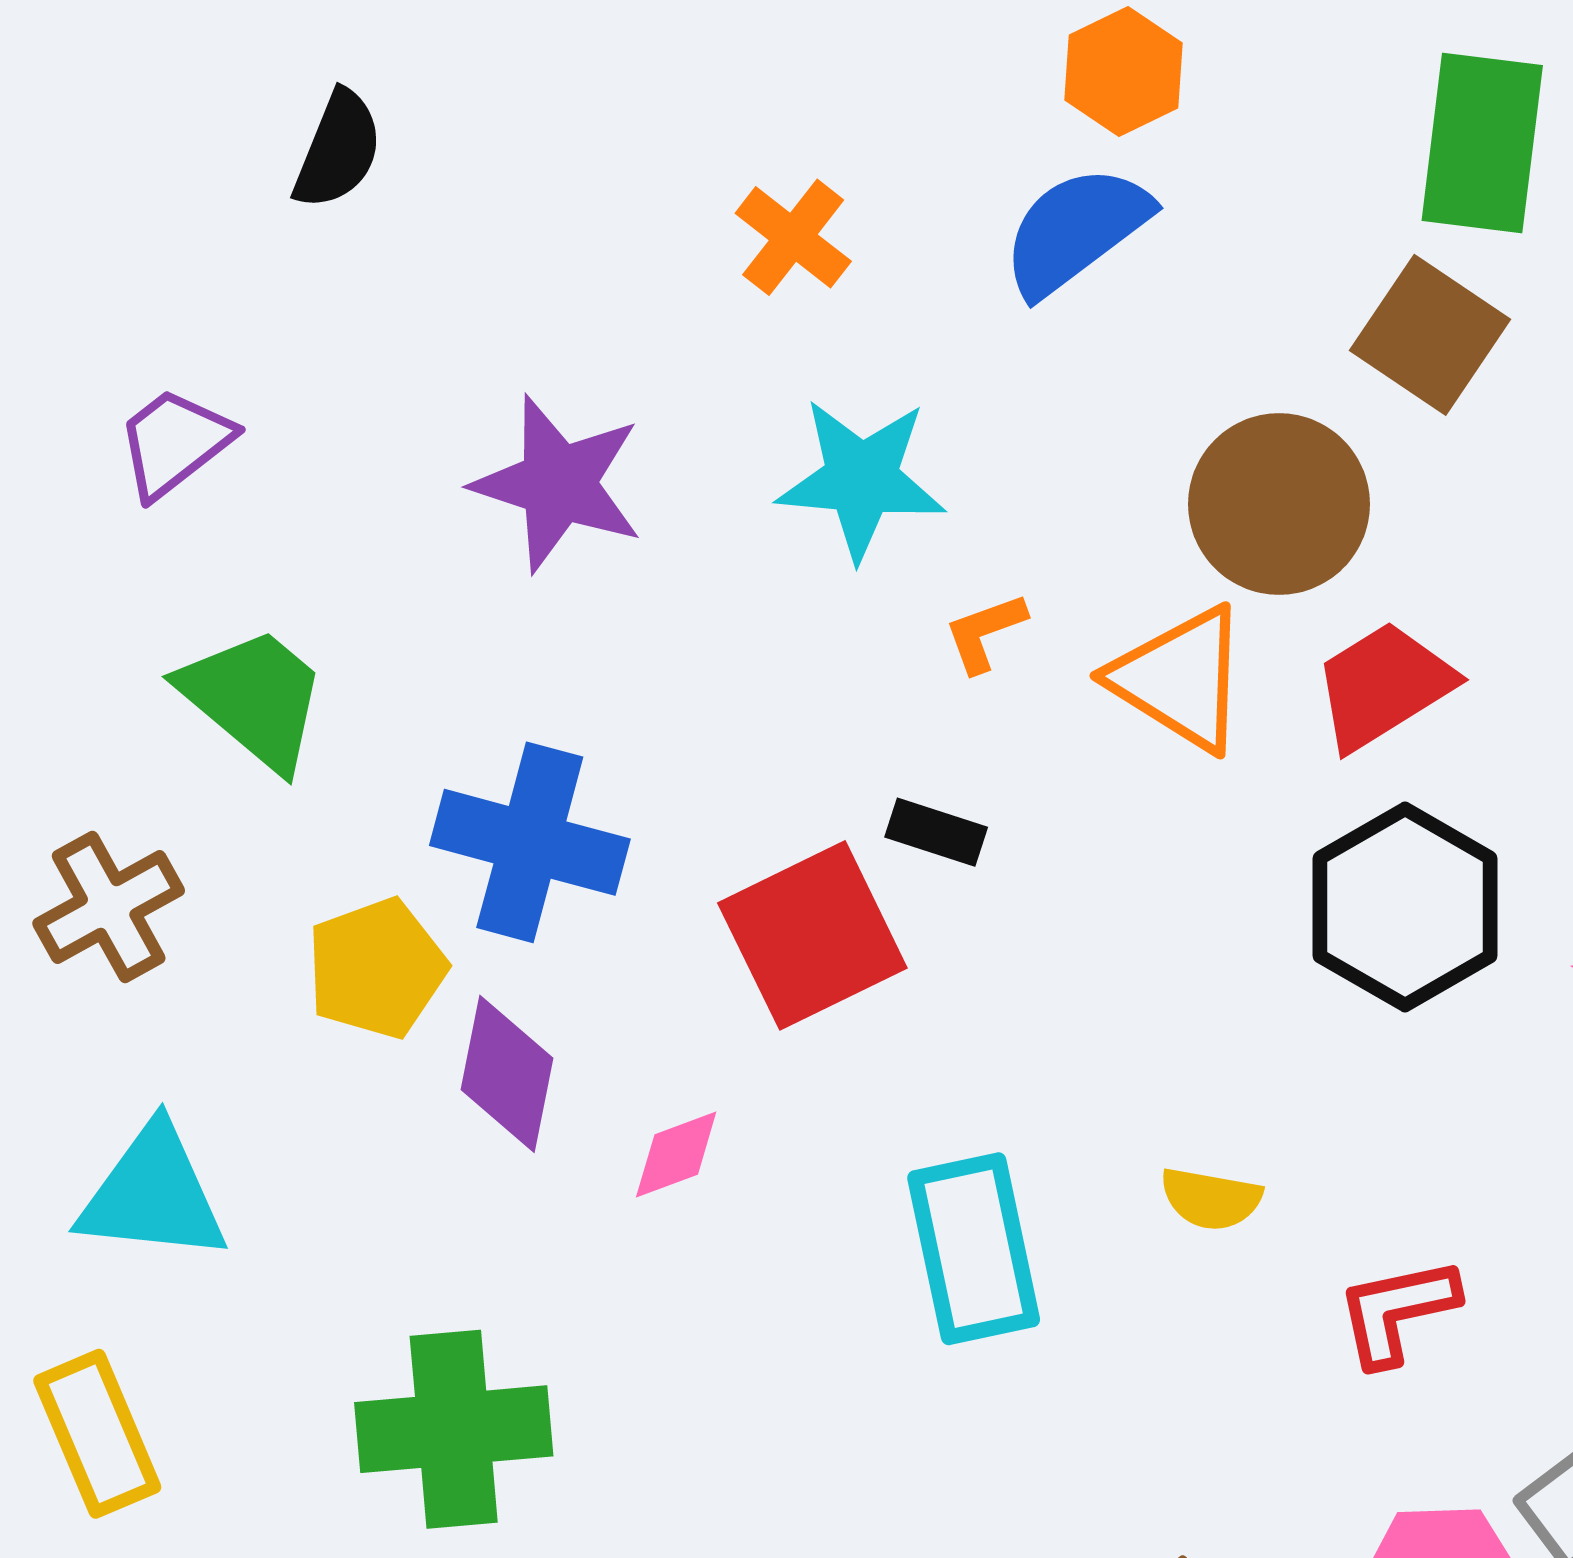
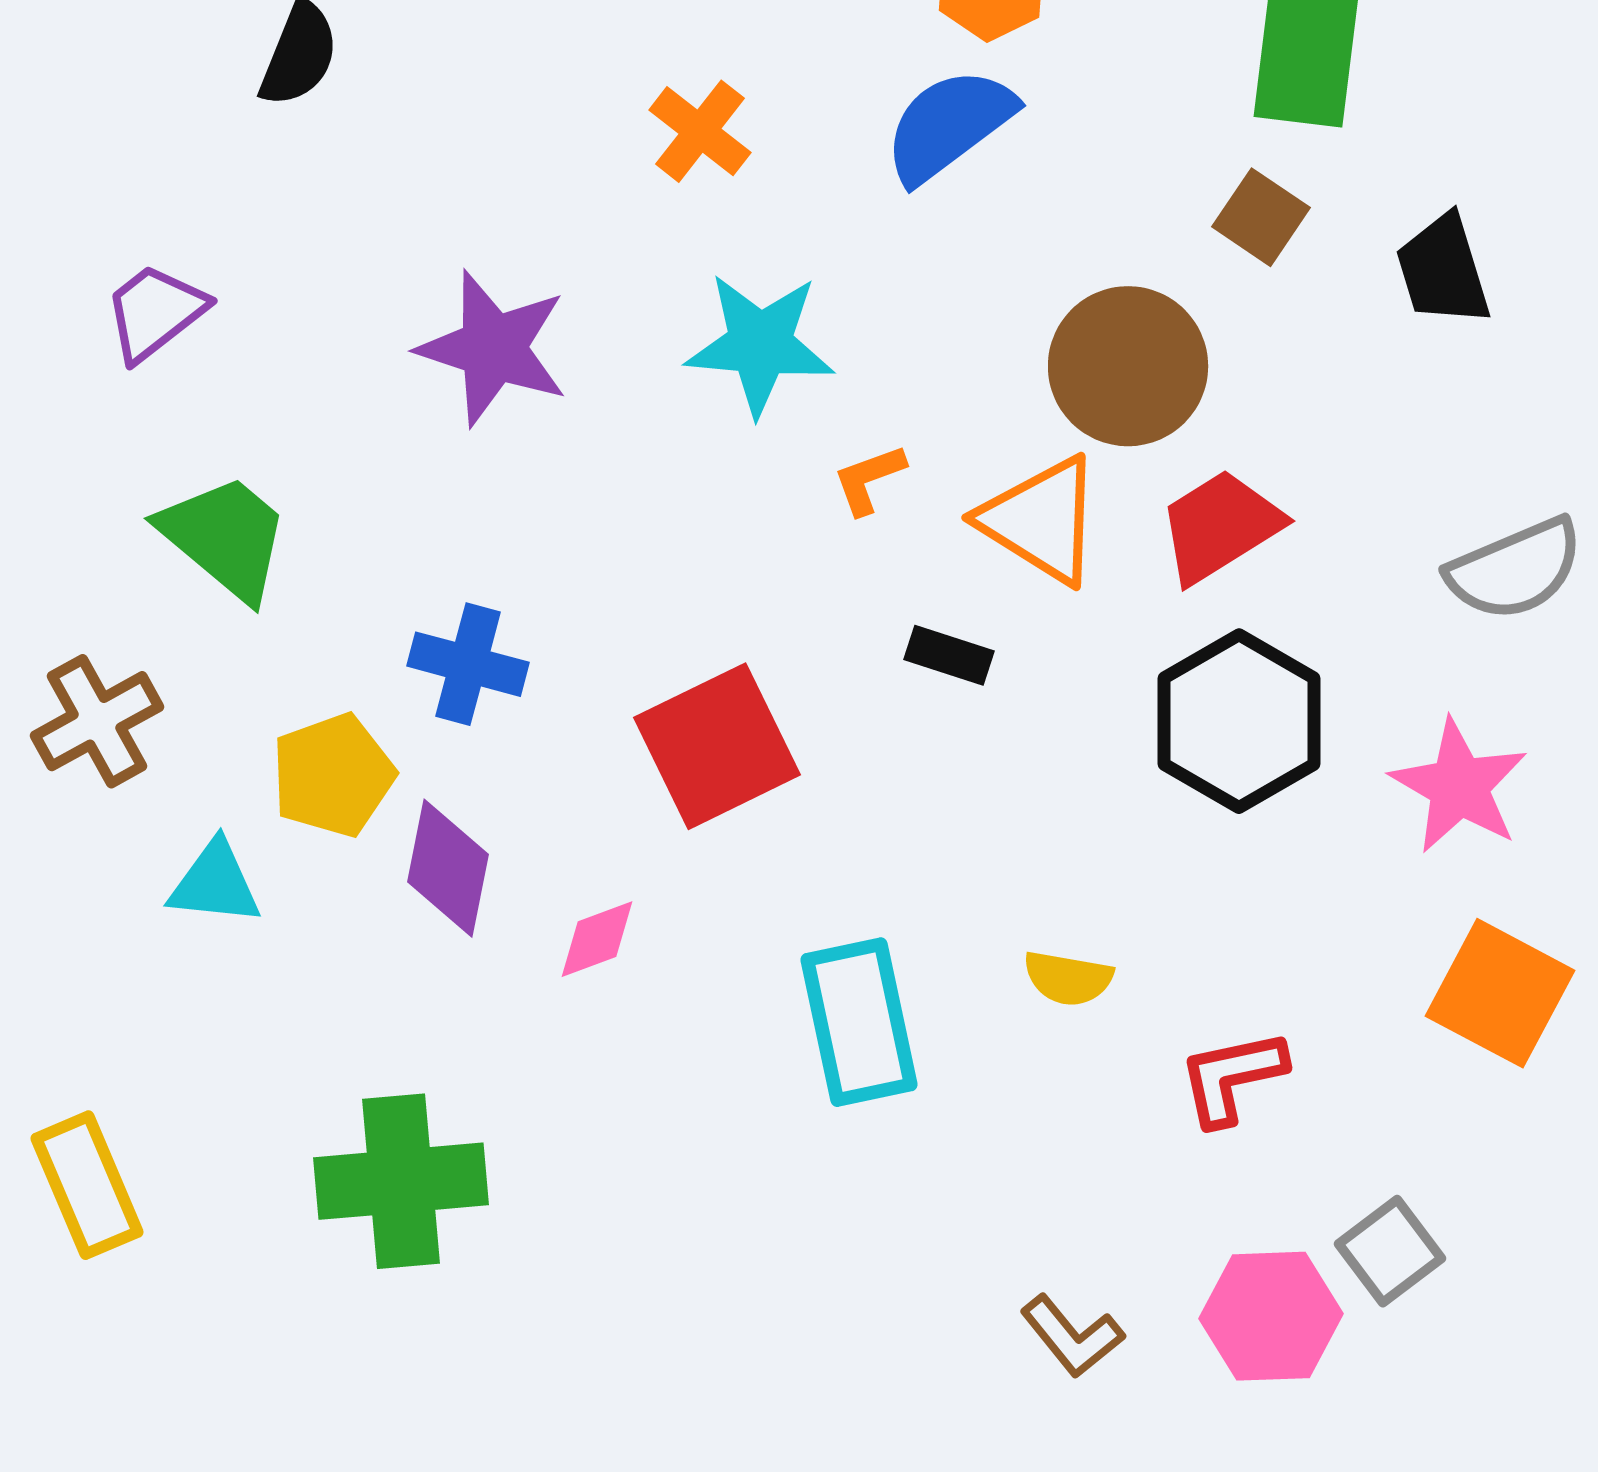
brown square: (1430, 335) -> (1261, 217), size x0.7
black rectangle: (936, 832) -> (949, 655), moved
blue cross: (530, 842) -> (468, 664), size x0.7
cyan triangle: (153, 1194) -> (215, 883), moved, size x0.7

